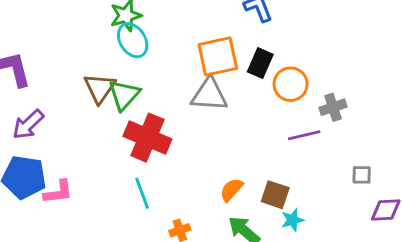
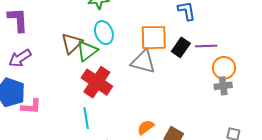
cyan ellipse: (133, 40) -> (104, 33), moved
orange circle: (291, 84) -> (224, 68), moved
purple line: (304, 135) -> (206, 46), moved

